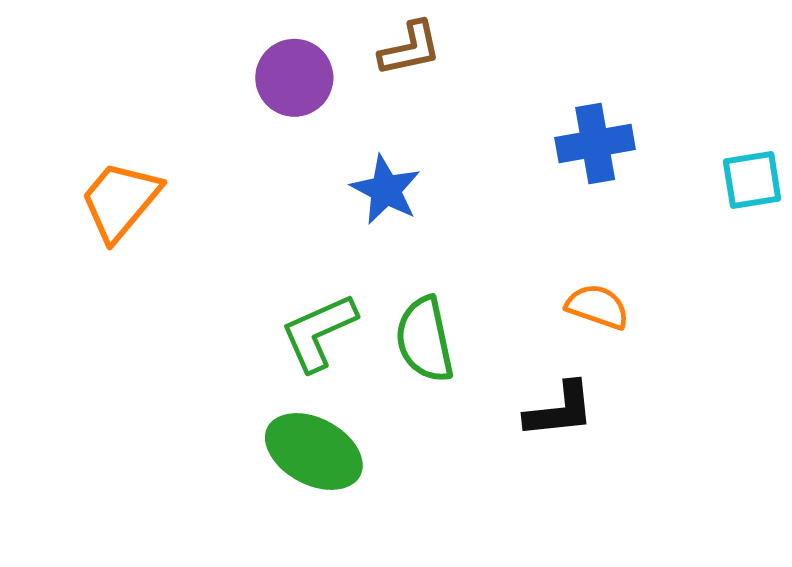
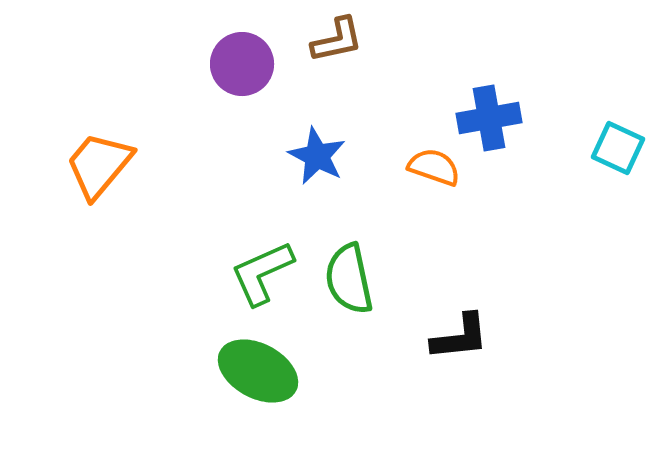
cyan square: (752, 180) -> (618, 148), turned 34
orange semicircle: (597, 307) -> (434, 167), moved

